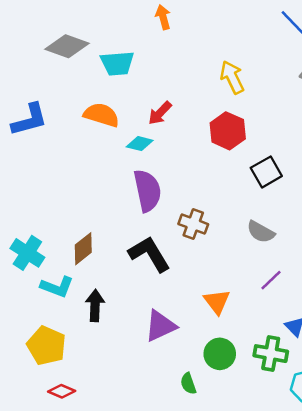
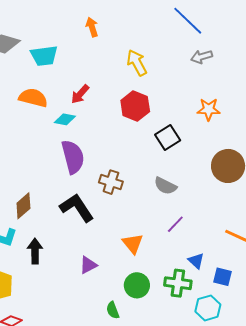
orange arrow: (163, 17) -> (92, 27), moved
purple triangle: (160, 326) -> (88, 265), size x0.7

